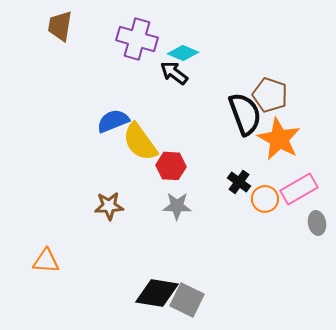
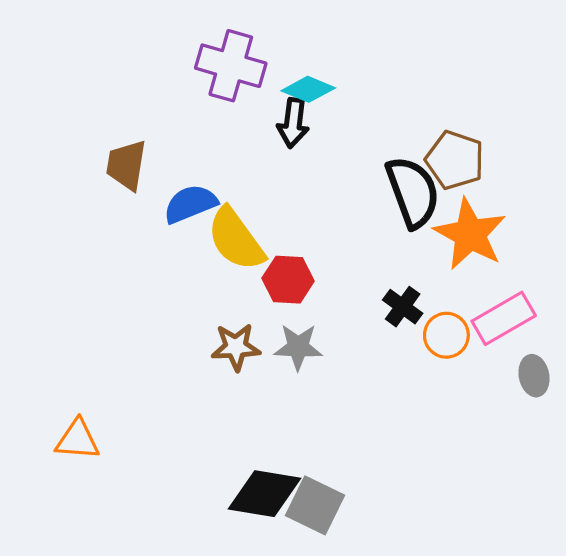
brown trapezoid: (60, 26) -> (126, 165), moved
black arrow: (174, 73) -> (293, 123), turned -120
brown star: (109, 206) -> (236, 347), moved

